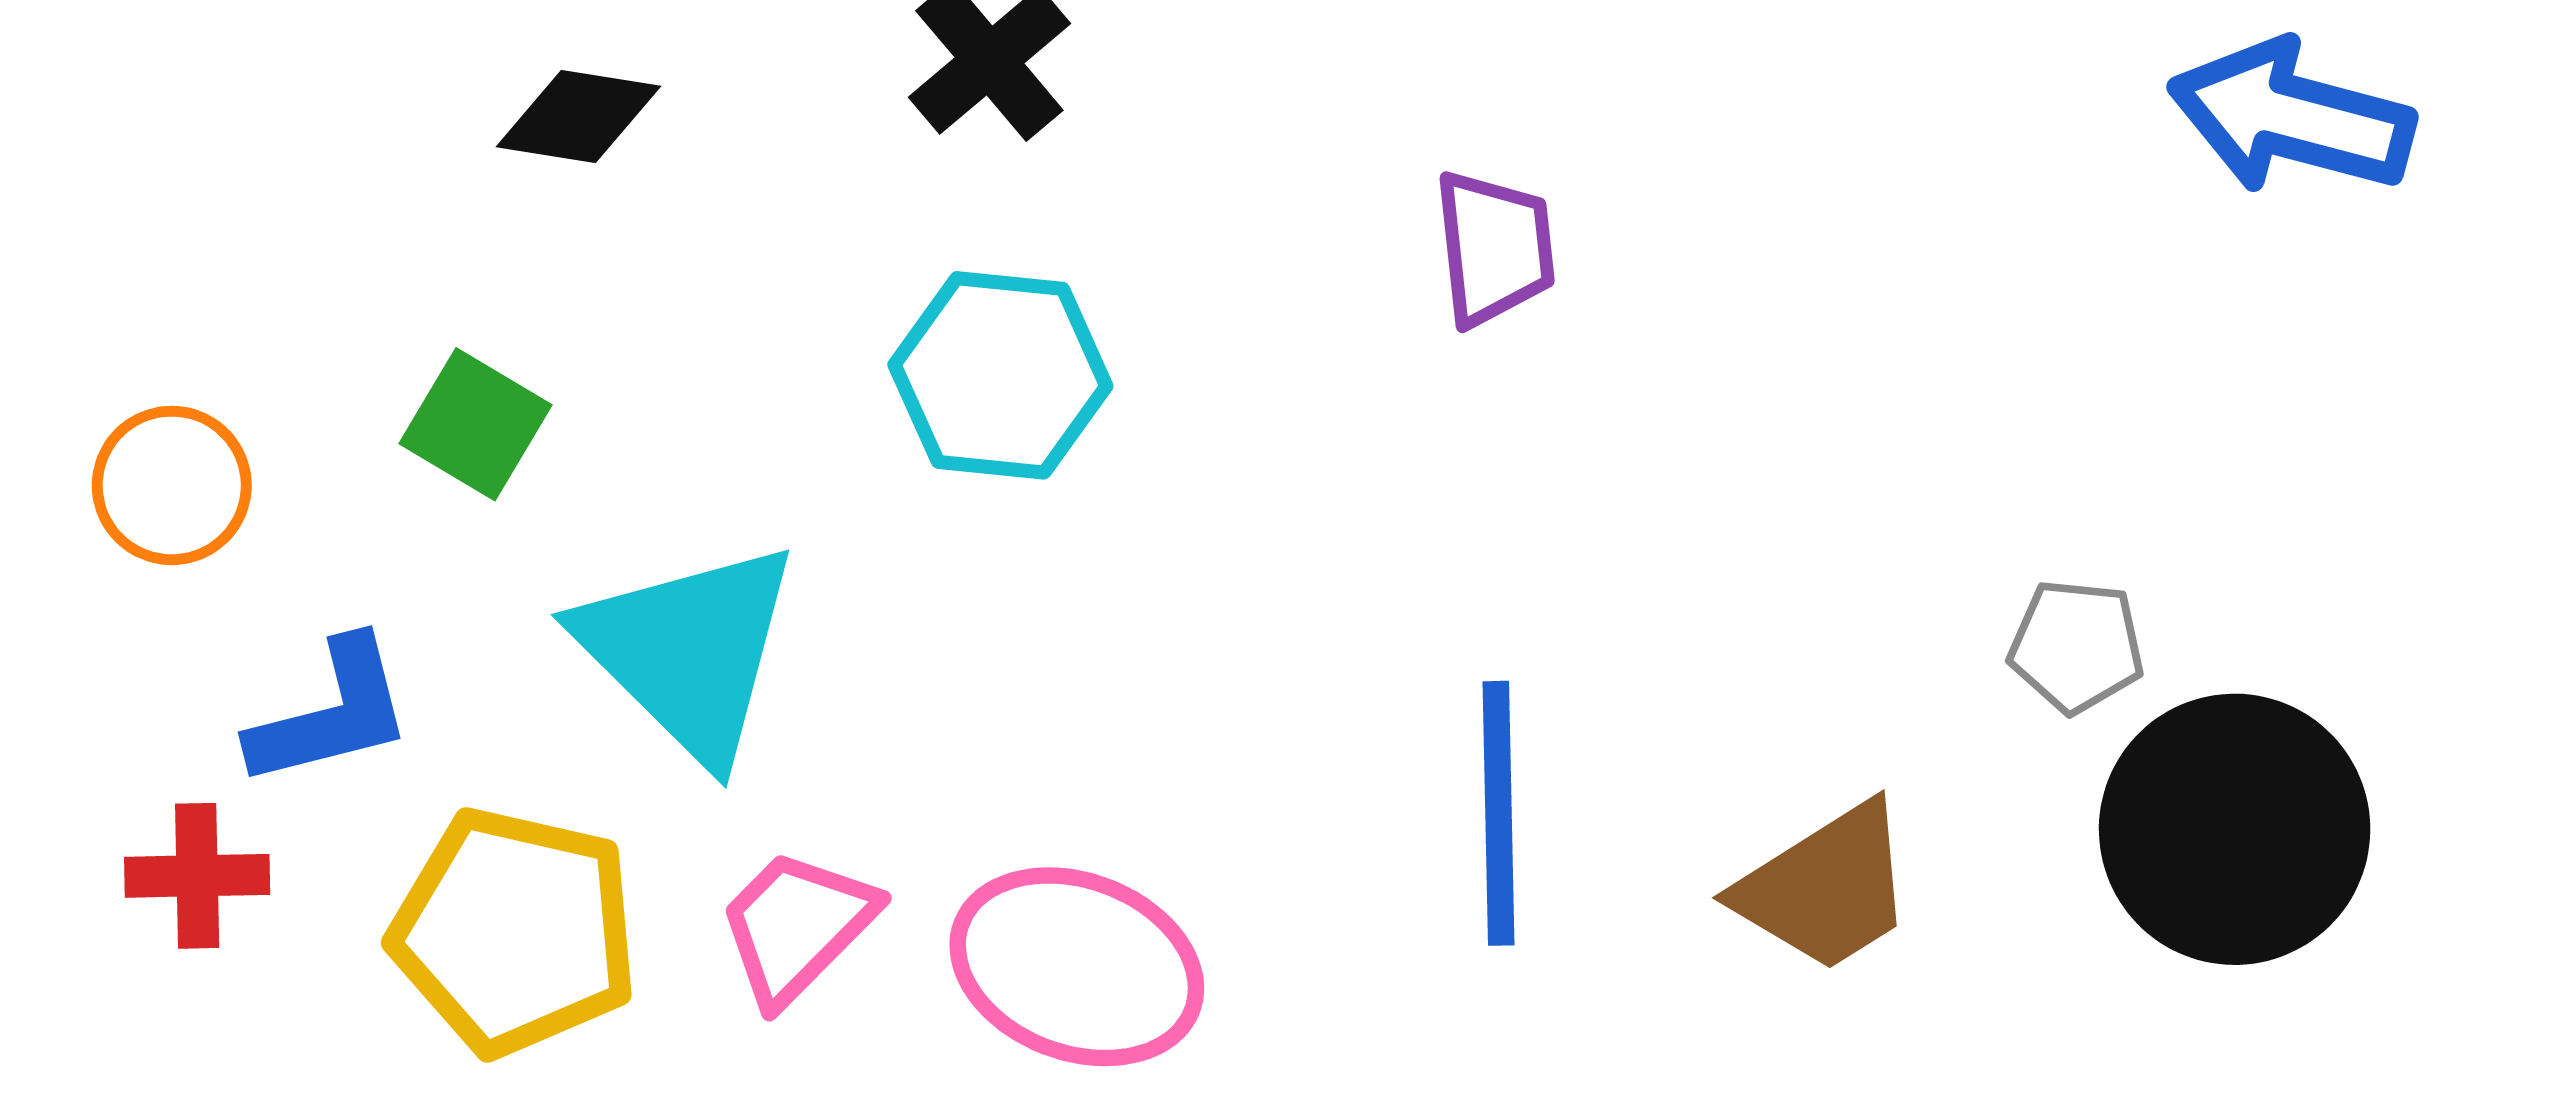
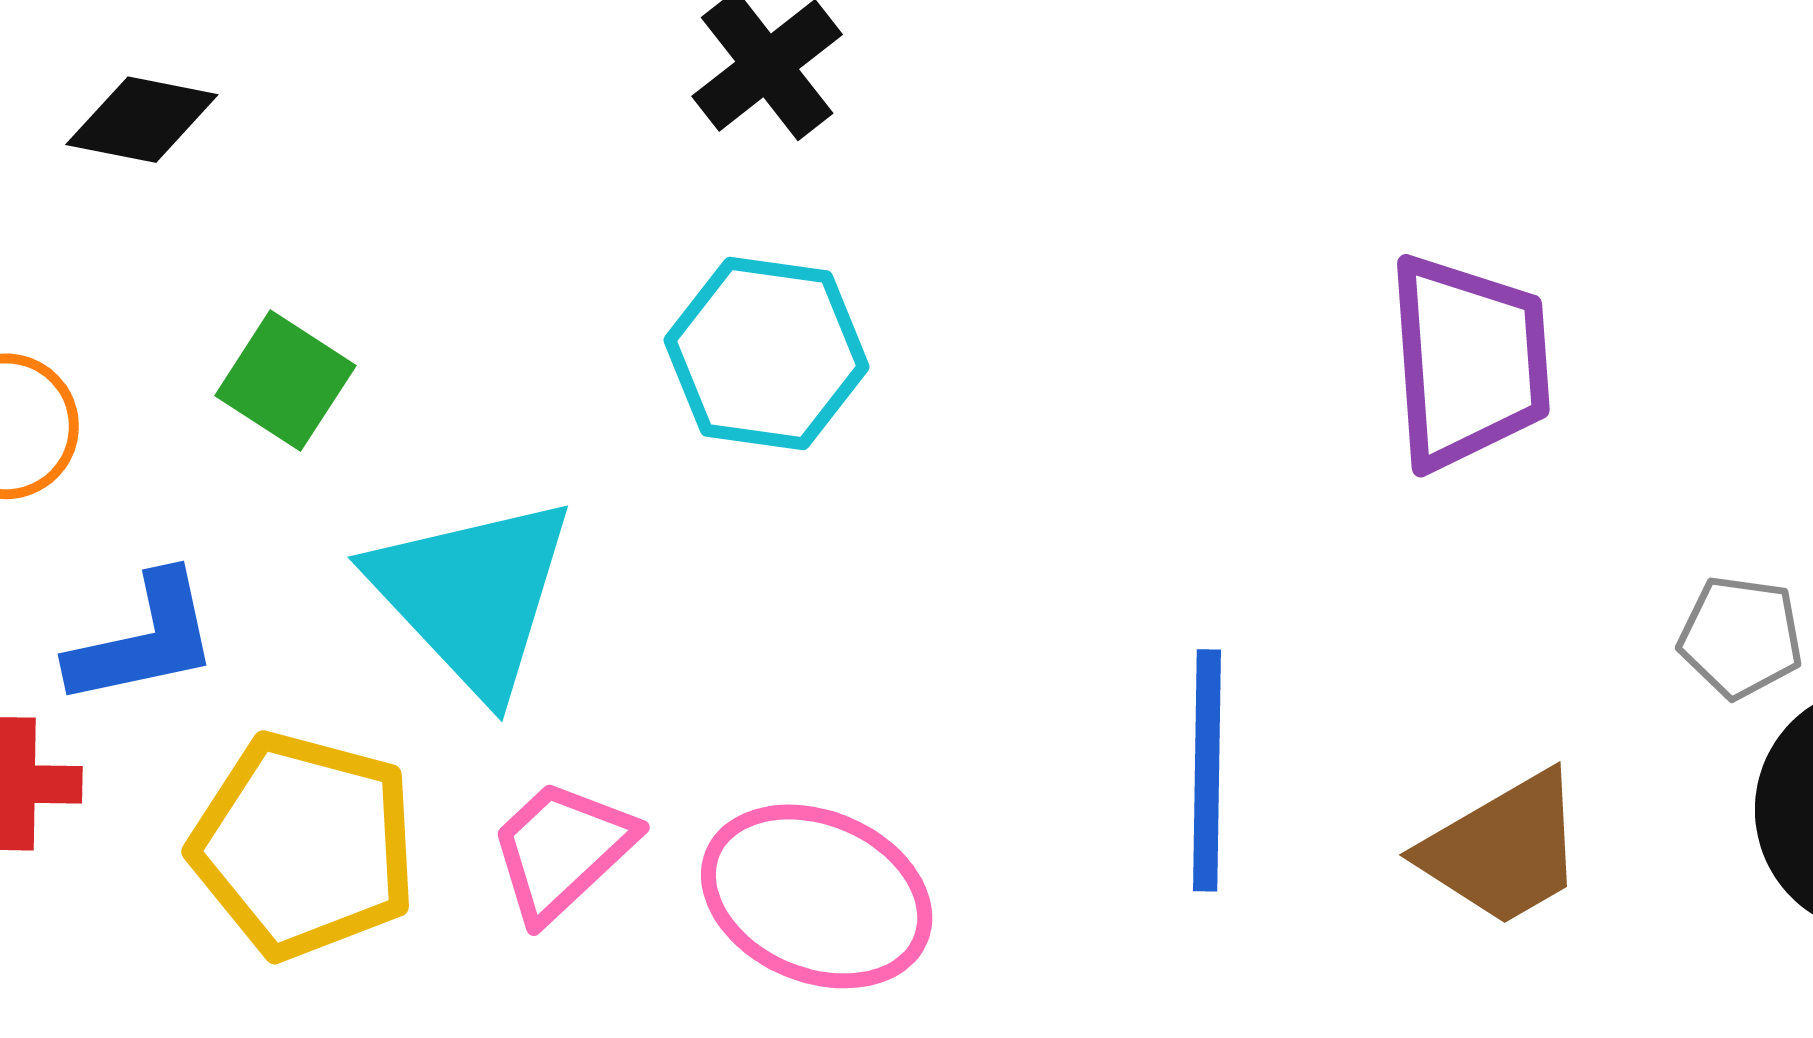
black diamond: (578, 117) -> (142, 120), moved
purple trapezoid: (1494, 248) -> (1469, 362), moved, size x1.5

